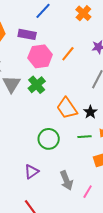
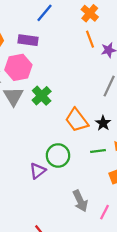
orange line: (68, 54) -> (90, 39), moved, turned -56
pink hexagon: (40, 56) -> (18, 67), moved
purple triangle: (31, 172) -> (38, 171), moved

